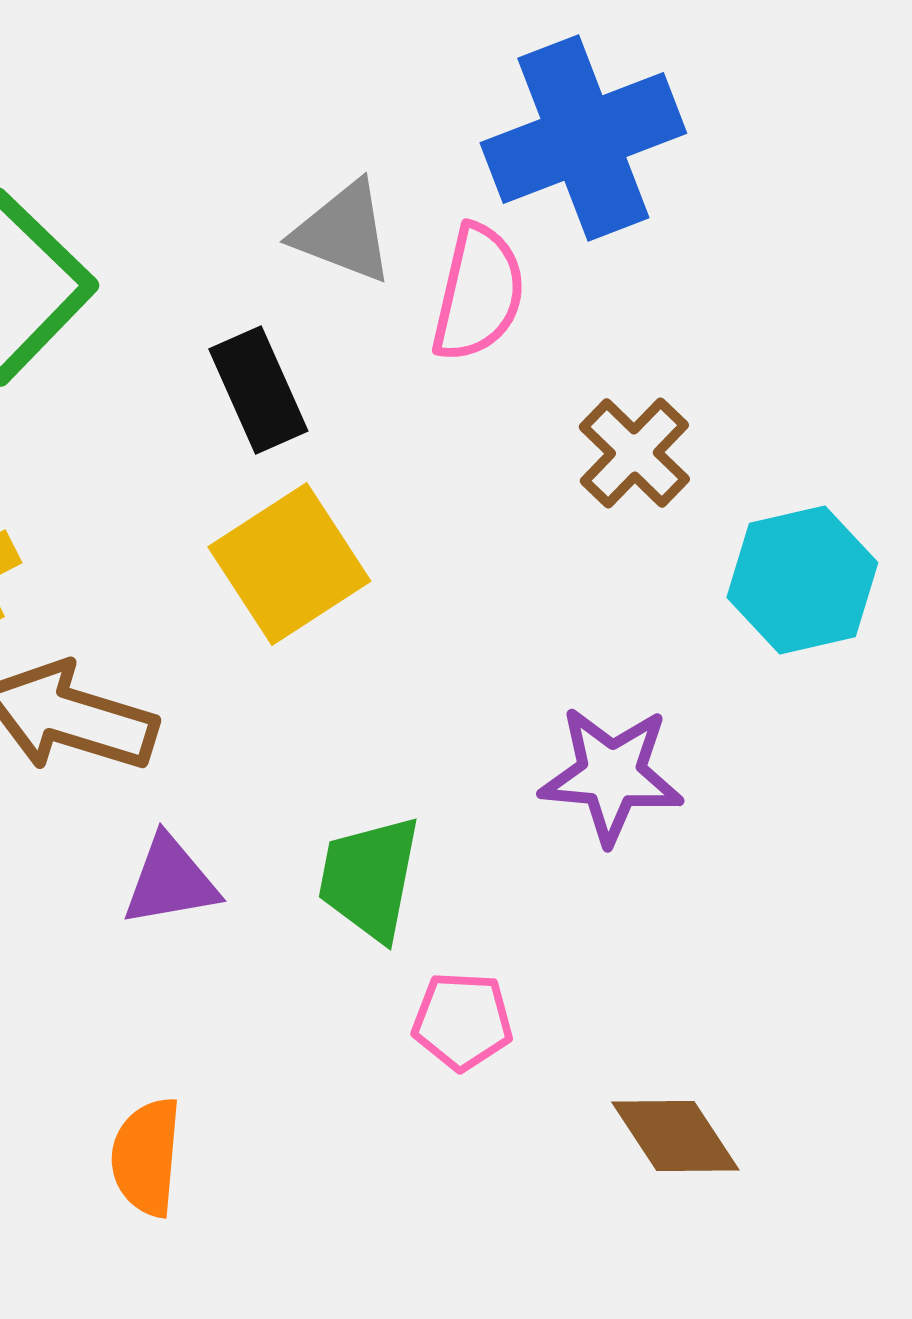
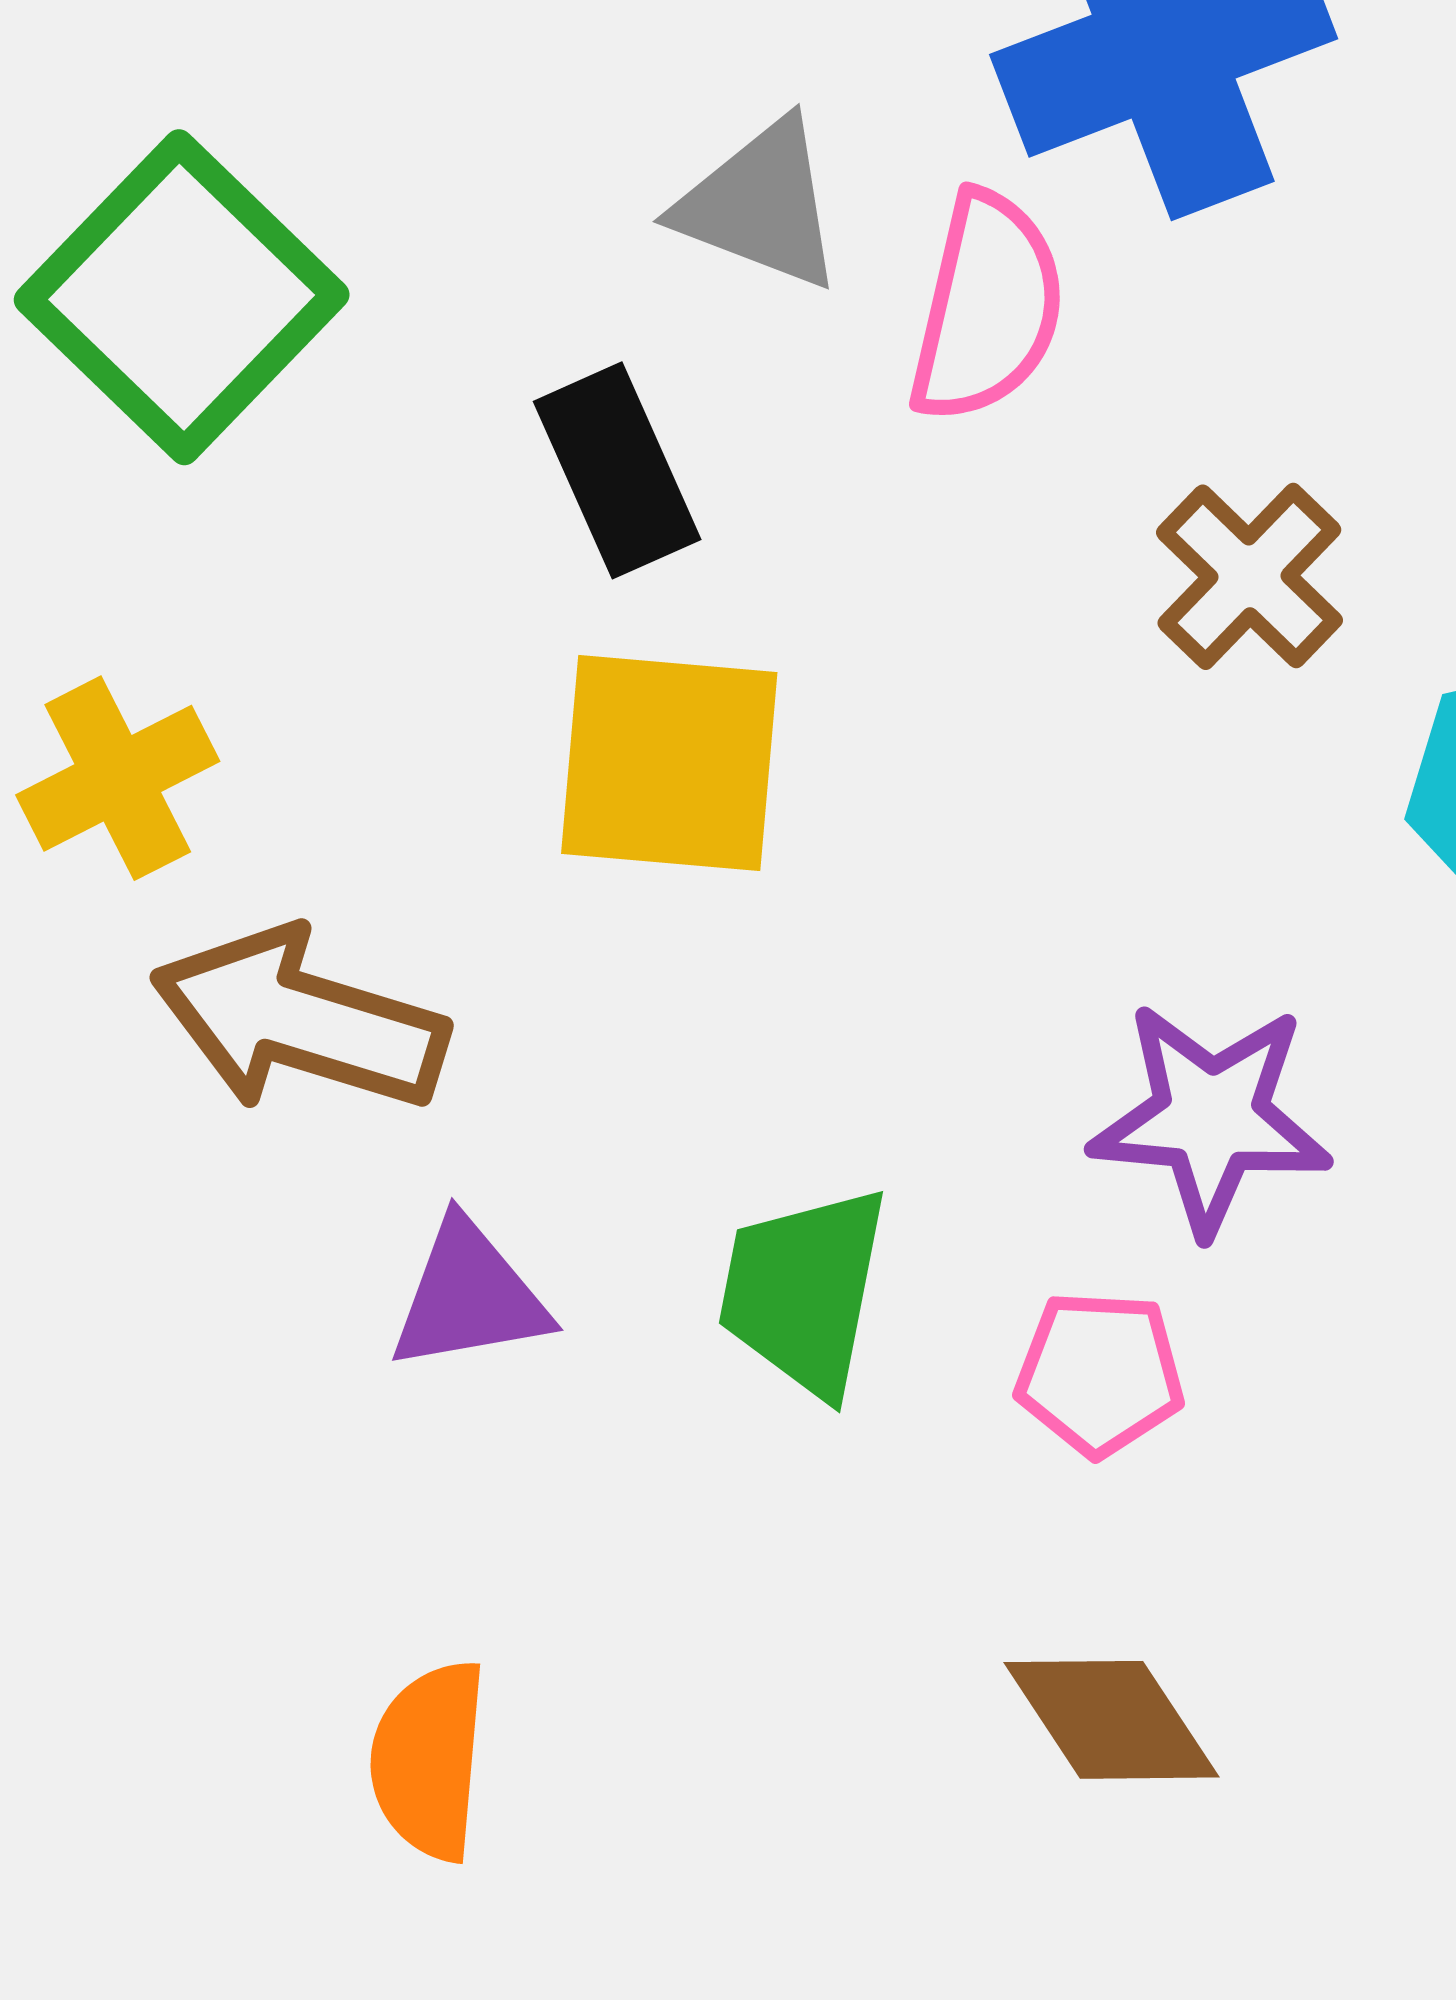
yellow square: (289, 564) -> (669, 763), turned 38
pink pentagon: (462, 1021) -> (1100, 1373), moved
brown diamond: (675, 1136) -> (1112, 1720), moved

